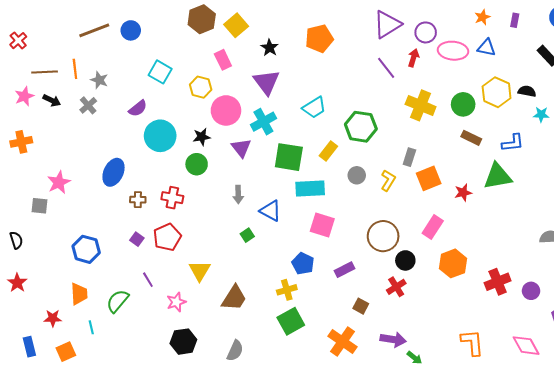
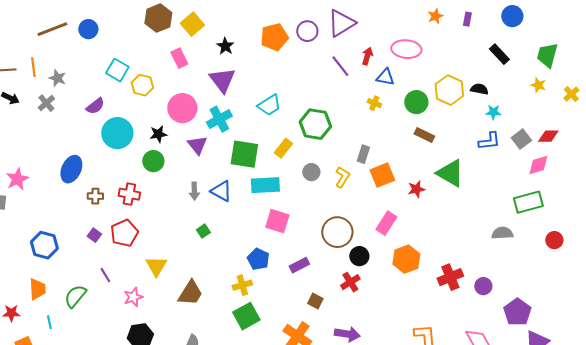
purple circle: (426, 32) -> (307, 31), moved
blue triangle: (486, 48) -> (385, 77), moved
yellow hexagon: (201, 87) -> (142, 85), moved
yellow cross: (421, 105) -> (374, 103), size x0.5
blue L-shape: (513, 143) -> (489, 141), moved
green triangle: (498, 176) -> (450, 173), turned 40
blue triangle: (271, 211) -> (221, 191), moved

